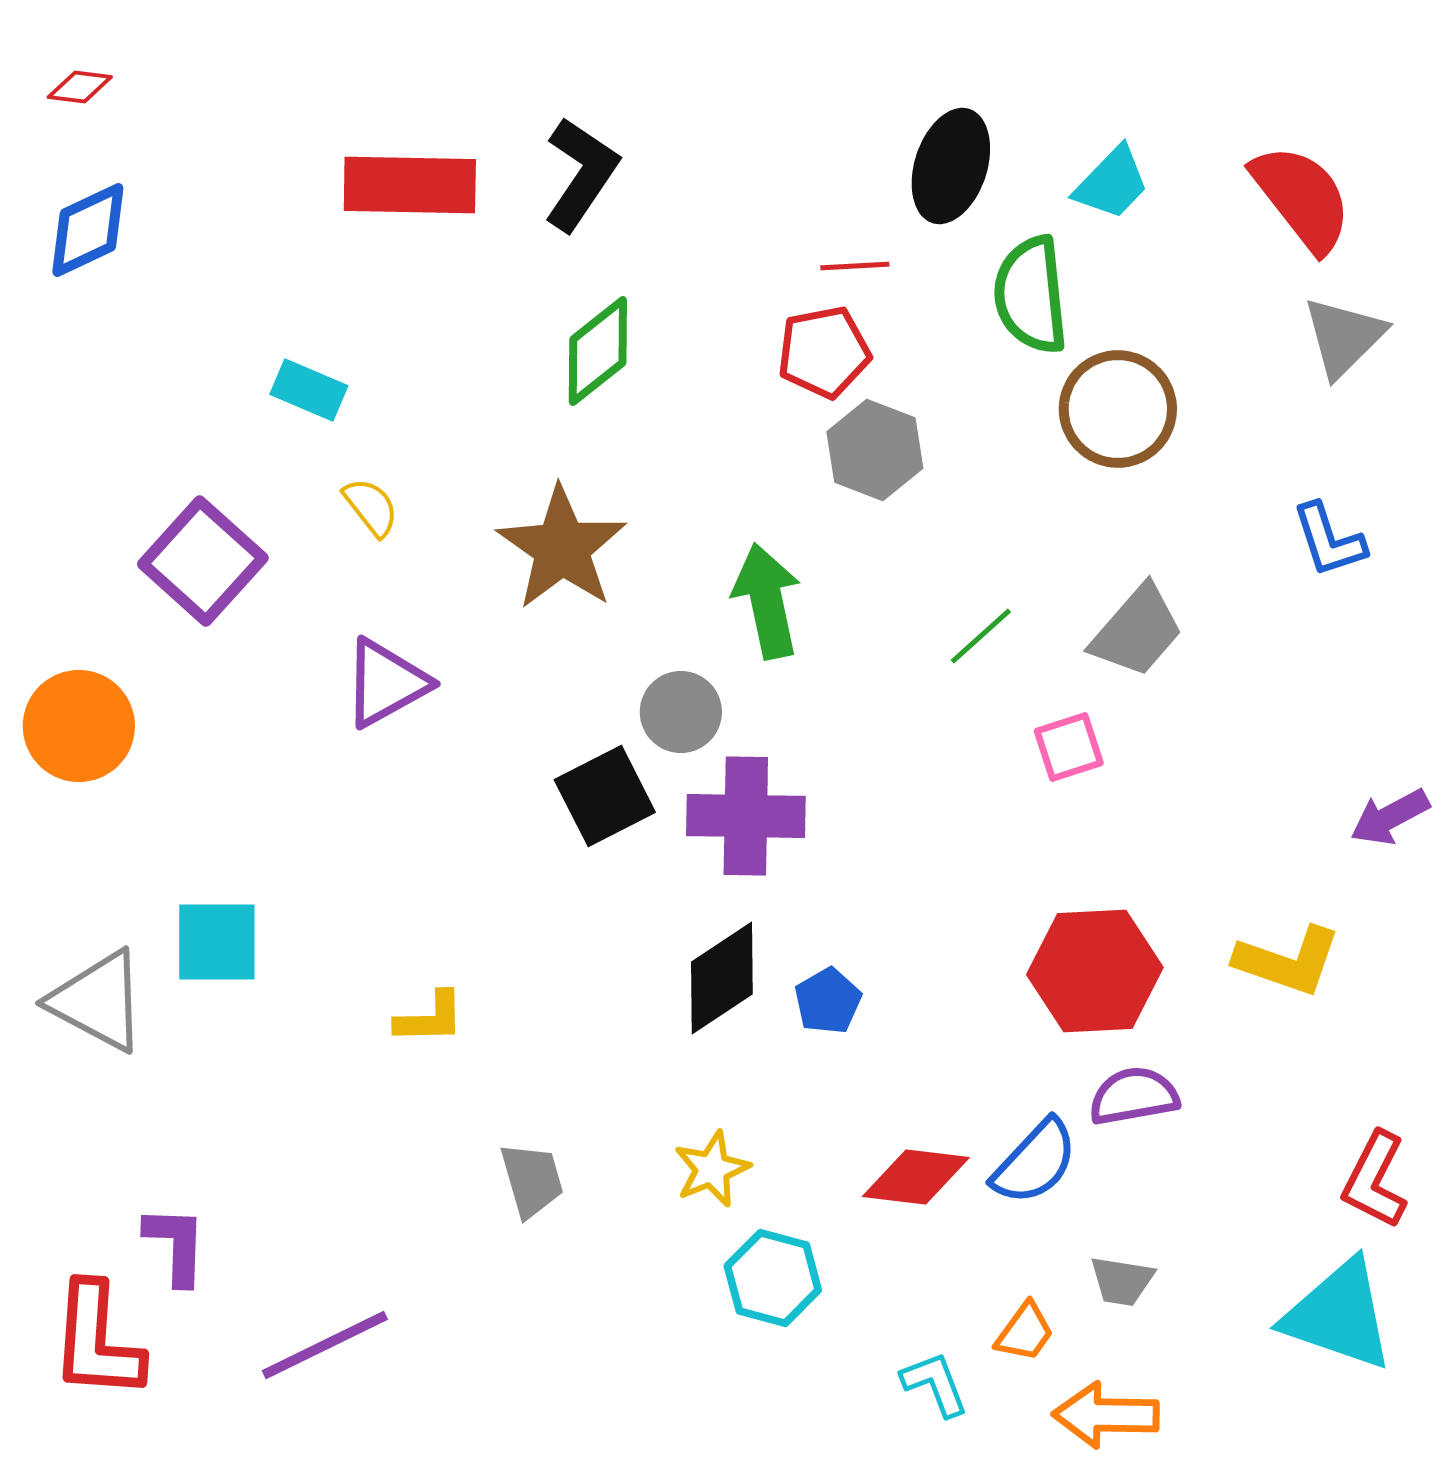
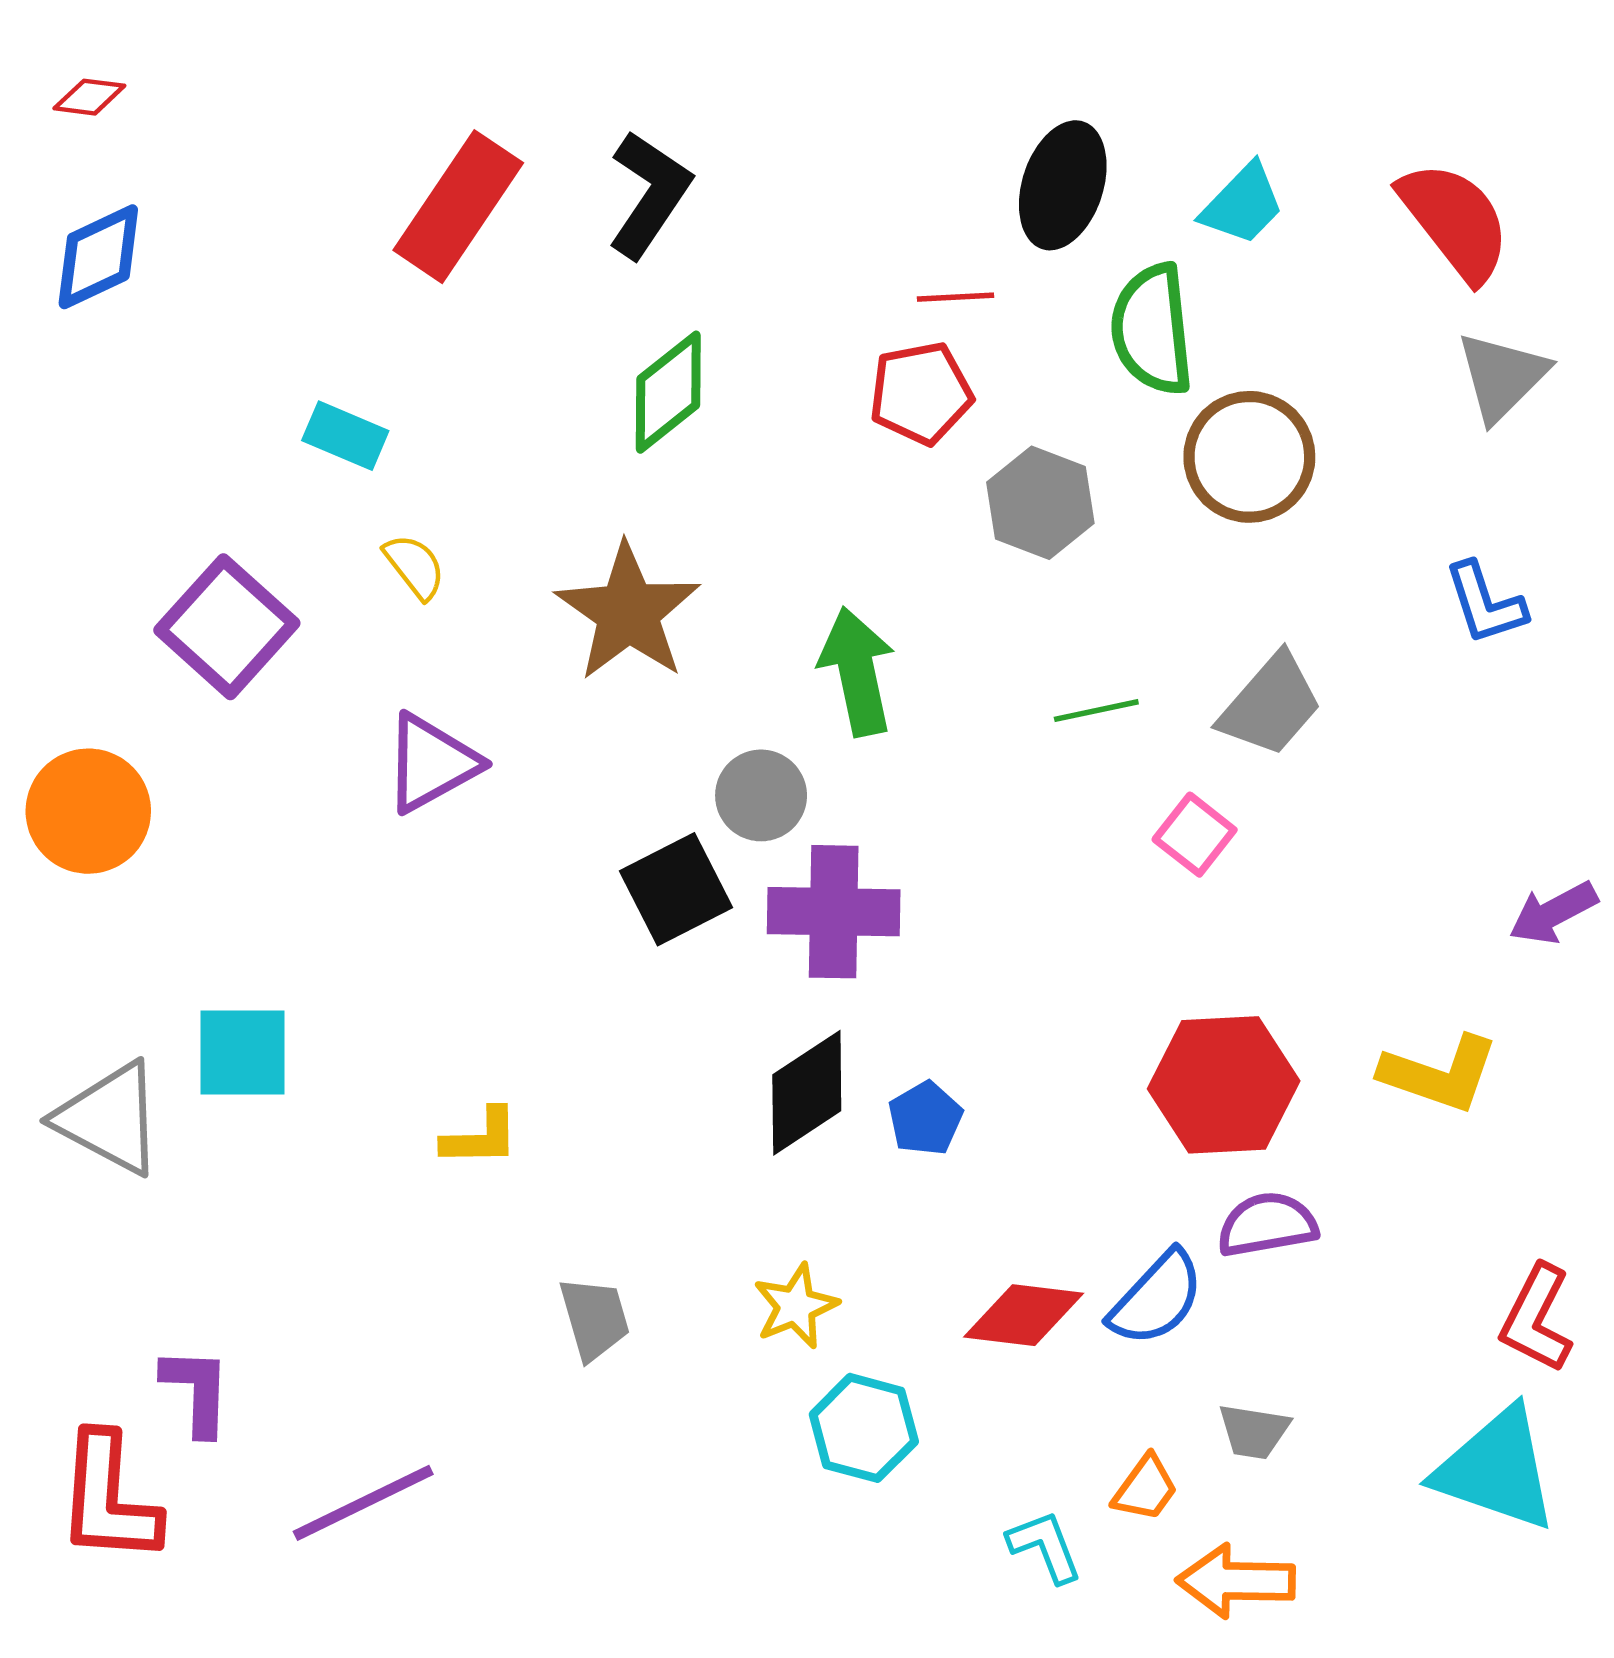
red rectangle: (410, 185) -> (458, 207), turned -57
gray hexagon: (875, 450) -> (1040, 503), moved
green line: (981, 636) -> (1096, 711), turned 30
pink square: (1069, 747) -> (1195, 835), turned -34

